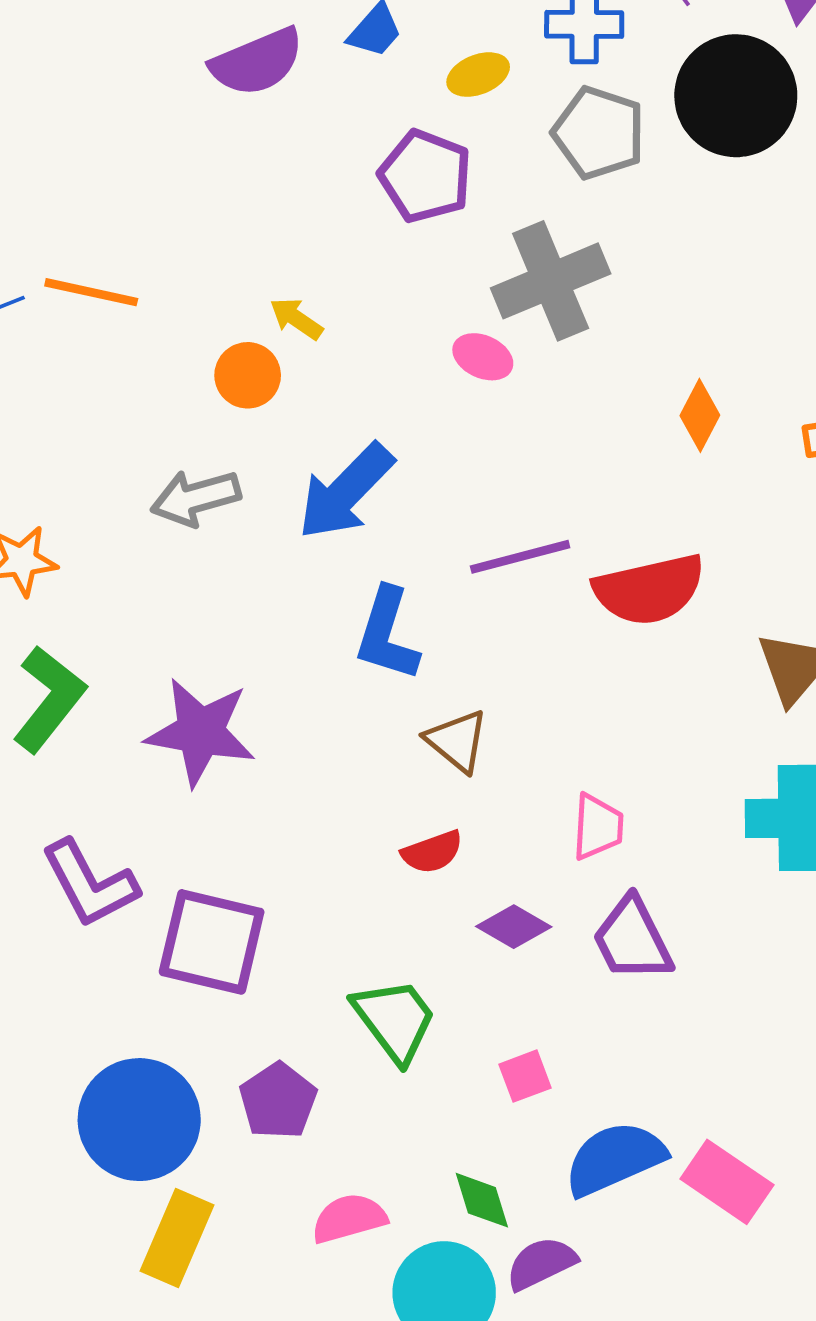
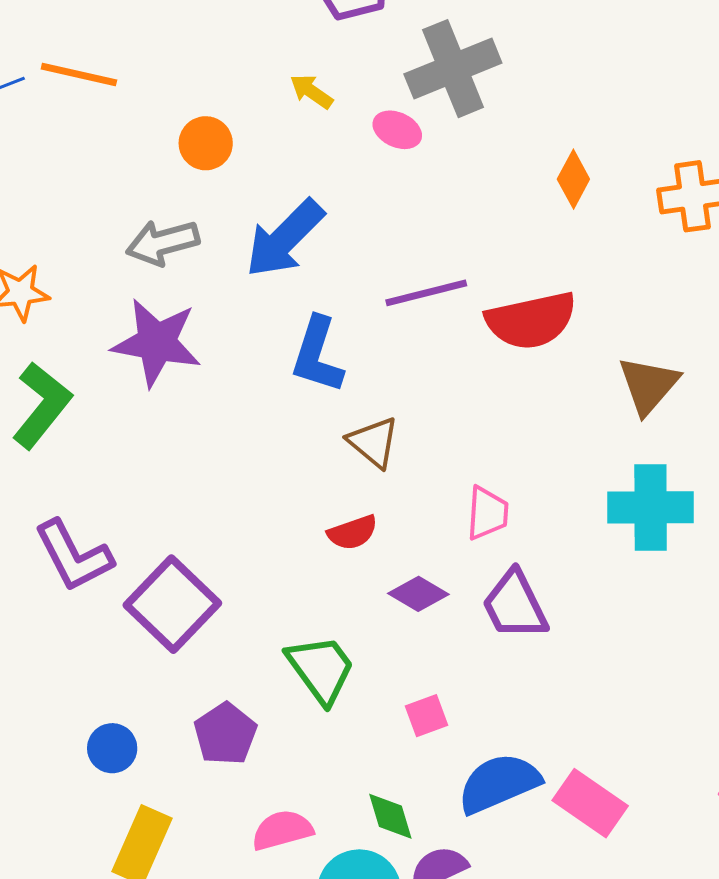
yellow arrow: (296, 319) -> (311, 91), moved
purple star: (200, 732) -> (157, 343), moved
purple square: (212, 942) -> (172, 604), turned 30
blue circle: (139, 1120) -> (112, 748), size x0.5

